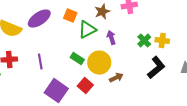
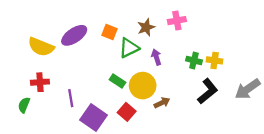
green cross: (144, 41) -> (194, 60), turned -32
purple line: (40, 62) -> (71, 98), moved

